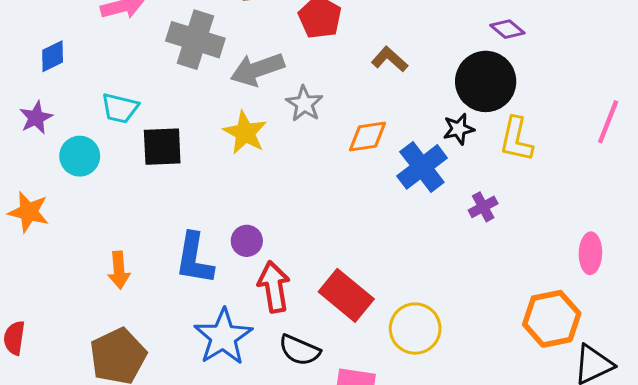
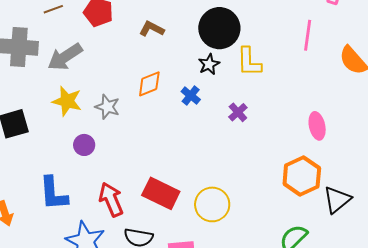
gray star: (304, 104) -> (107, 107), moved
blue cross: (422, 167) -> (191, 96), size x0.6
purple circle: (247, 241) -> (84, 145), moved

